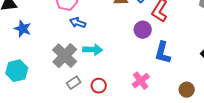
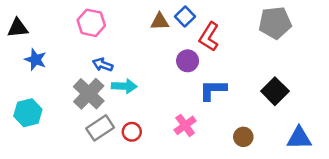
blue arrow: (78, 23) -> (103, 65), moved
blue L-shape: (163, 53) -> (213, 90), turned 75
gray rectangle: (74, 83) -> (100, 128), size x1.5

